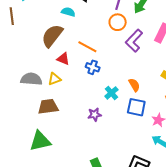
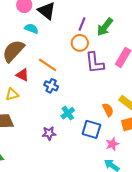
purple L-shape: (134, 41) -> (95, 63), turned -55
orange semicircle: (134, 85) -> (108, 110), moved

